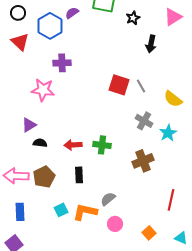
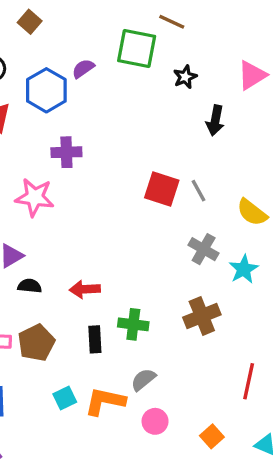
green cross: (102, 145) -> (133, 324), moved

